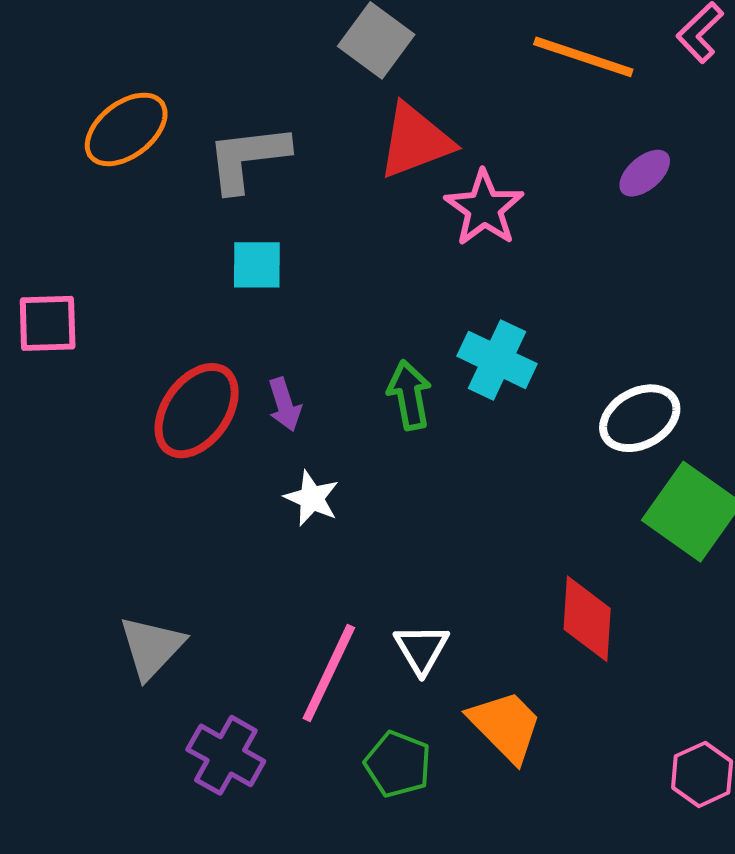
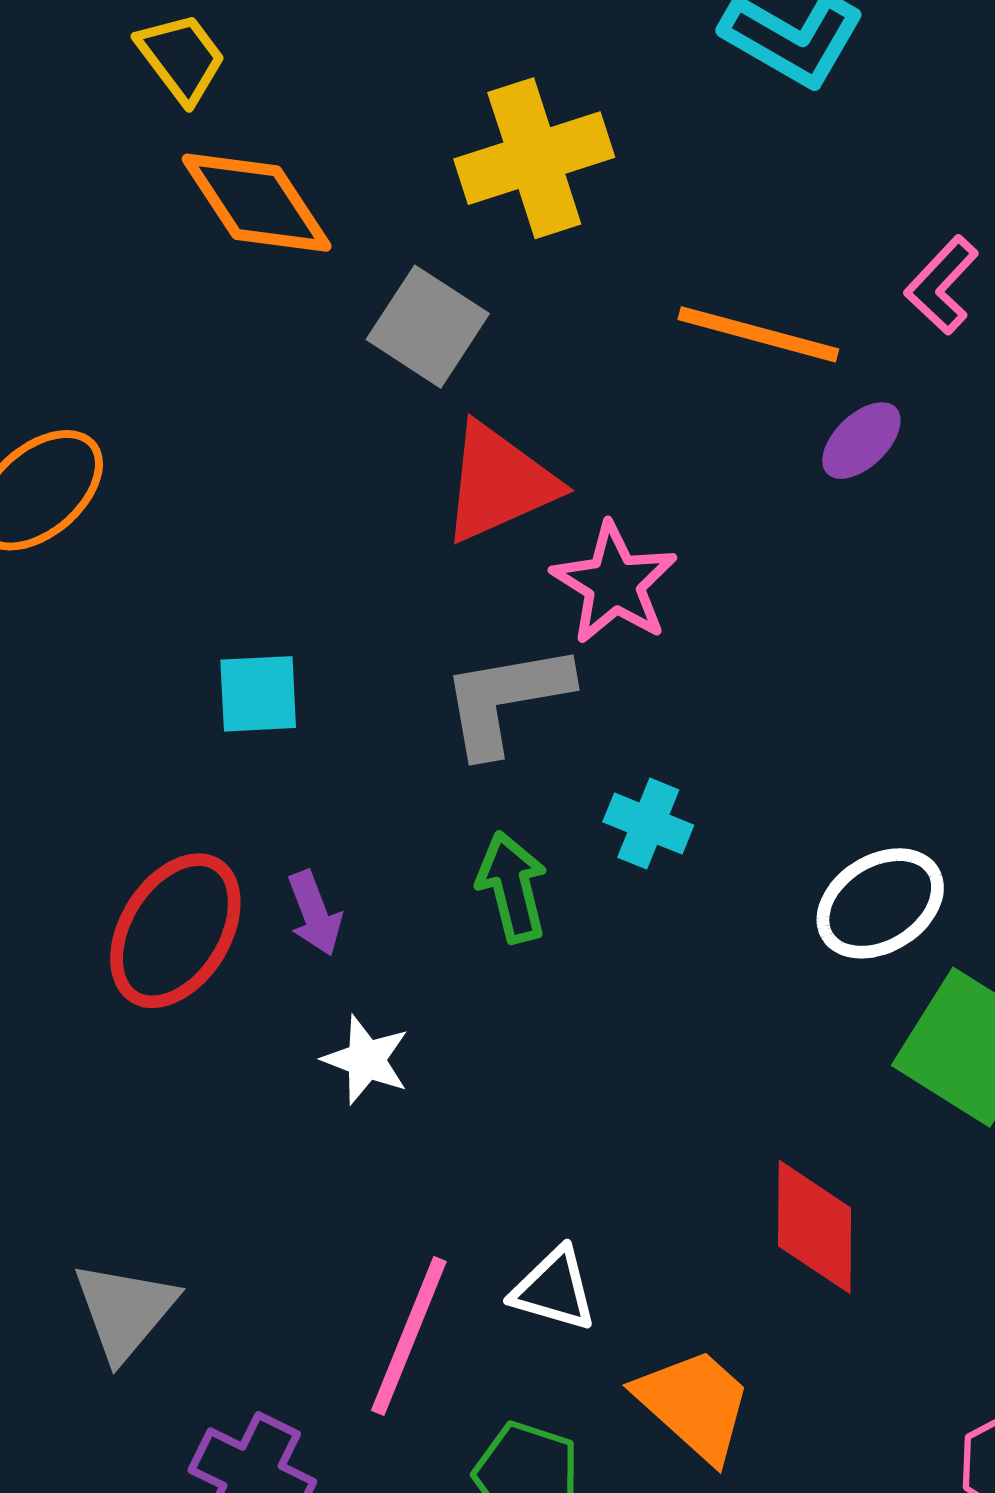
gray L-shape: (248, 158) -> (506, 699), moved
purple ellipse: (645, 173) -> (861, 441), moved
cyan cross: (497, 360) -> (648, 824), size x0.7
white triangle: (422, 649) -> (554, 1289), turned -40

